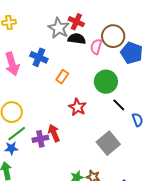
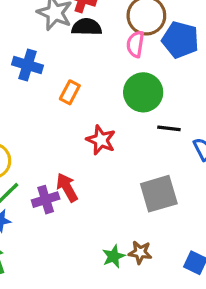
pink semicircle: (96, 47) -> (135, 44), moved
black line: (119, 105) -> (169, 128), turned -32
gray square: (108, 143) -> (159, 194), turned 30

